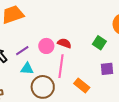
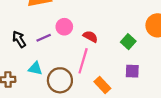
pink circle: (46, 46) -> (64, 27), moved
cyan triangle: (27, 69) -> (35, 68), moved

